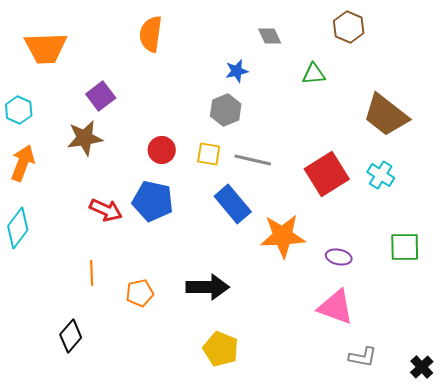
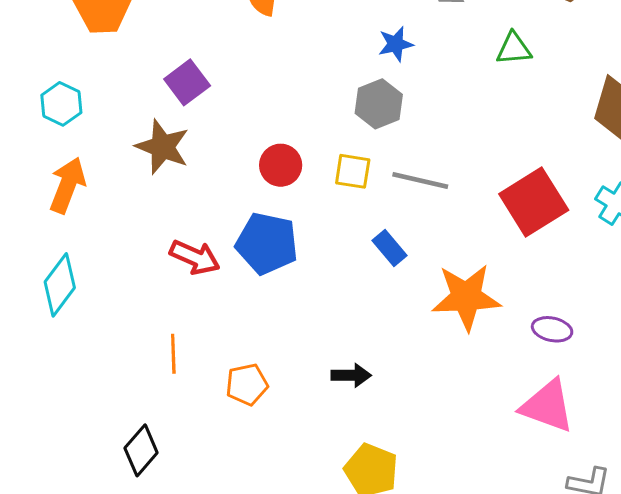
brown star: (85, 138) -> (163, 147), turned 30
blue rectangle: (233, 204) -> (390, 248), size x0.6
black arrow: (208, 287) -> (351, 375), size x0.6

